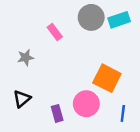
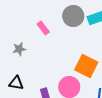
black triangle: (22, 99) -> (16, 83), turned 49

